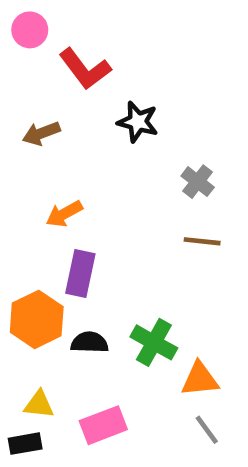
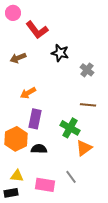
gray cross: (198, 182) -> (87, 70), moved
green cross: (154, 342) -> (70, 128), moved
orange triangle: (200, 379) -> (84, 148), moved, turned -30
pink rectangle: (103, 425) -> (45, 185), turned 30
gray line: (207, 430) -> (71, 177), moved

